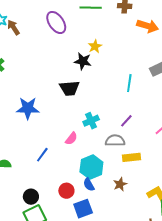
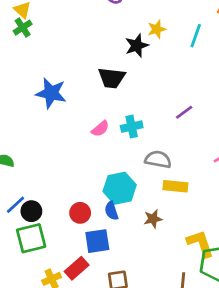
black star: (83, 61) -> (137, 46), turned 30
cyan line: (129, 83) -> (196, 36), moved
purple line: (126, 121) -> (184, 112), moved
pink semicircle: (71, 139) -> (100, 129), moved
blue line: (42, 155) -> (16, 205), moved

